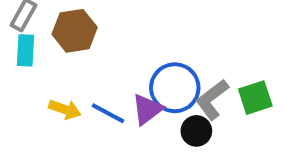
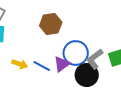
brown hexagon: (75, 31) -> (51, 24), moved
black circle: (196, 131) -> (87, 75), size x1.5

